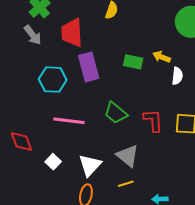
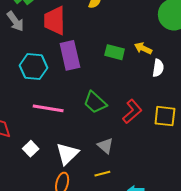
red L-shape: (153, 120) -> (132, 111), turned 50
gray triangle: (128, 156) -> (105, 146), size x0.7

